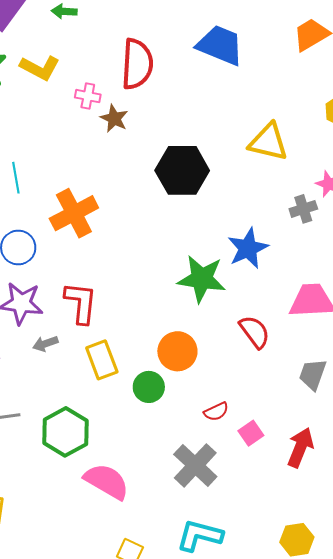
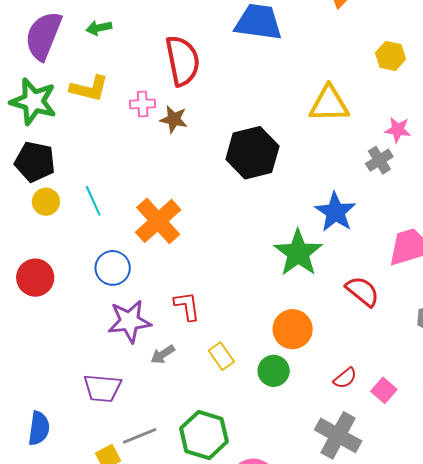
green star: (202, 279) -> (298, 253), turned -30
red L-shape: (81, 303) -> (187, 306), size x0.7
yellow rectangle: (102, 360) -> (221, 356), size x0.7

